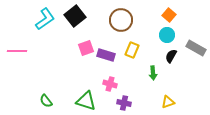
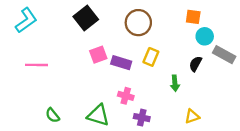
orange square: (169, 15) -> (193, 17), turned -32
cyan L-shape: (45, 19) -> (26, 20), moved
cyan circle: (167, 35) -> (205, 36), moved
pink line: (17, 51) -> (36, 65), moved

